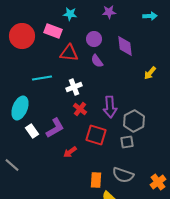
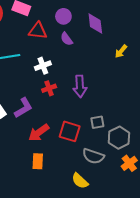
red cross: (80, 109) -> (49, 88), turned 32
gray hexagon: (134, 121) -> (119, 138), moved
red square: (96, 135) -> (70, 131), moved
red arrow: (70, 152) -> (39, 133), size x1.5
orange rectangle: (96, 180) -> (38, 161), moved

